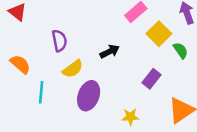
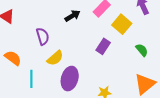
green semicircle: (181, 50) -> (142, 50), moved
black arrow: (110, 51) -> (72, 16), moved
purple rectangle: (152, 79) -> (103, 46), moved

